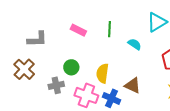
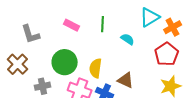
gray L-shape: (37, 39) -> (31, 34), turned 75
green circle: (71, 67) -> (65, 62), size x1.6
gray cross: (56, 85) -> (43, 86), moved

